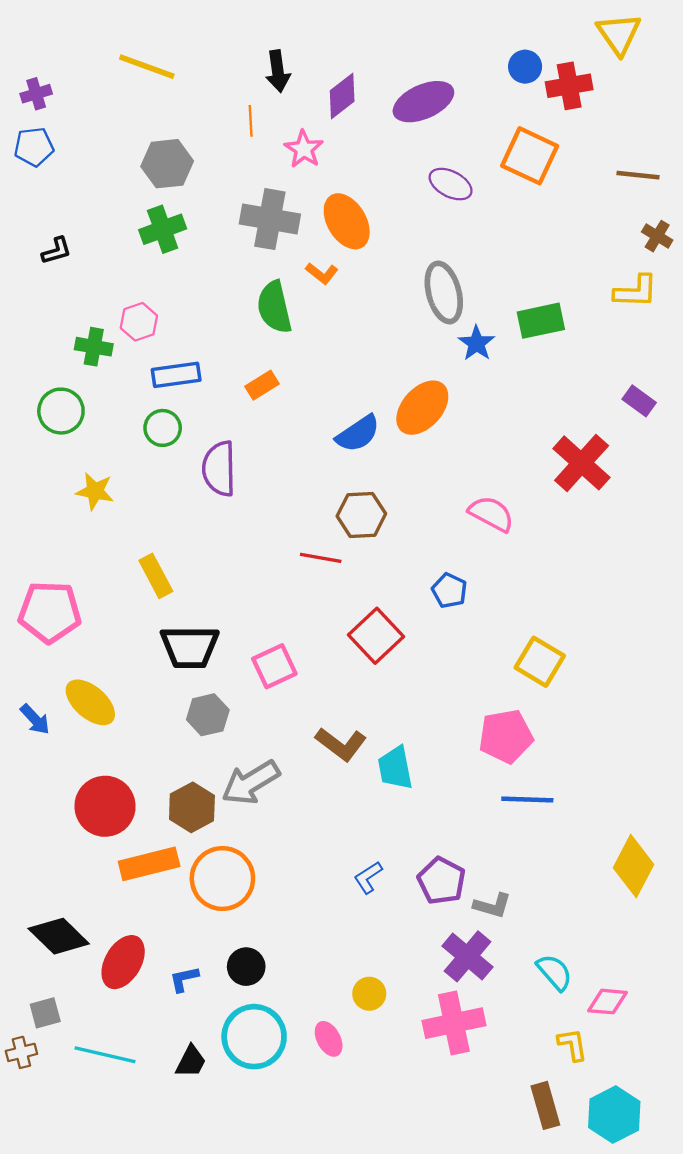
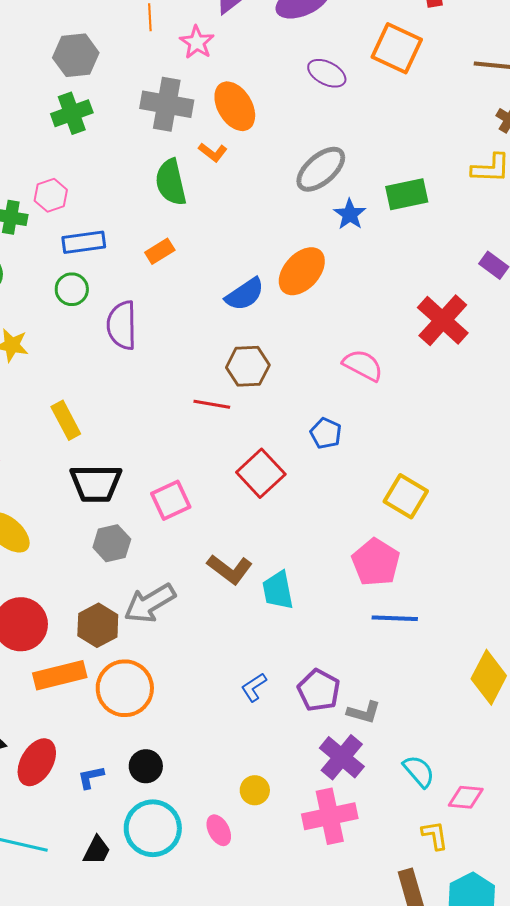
gray ellipse: (444, 292) -> (321, 169), turned 64
pink pentagon: (506, 736) -> (376, 562), turned -30

